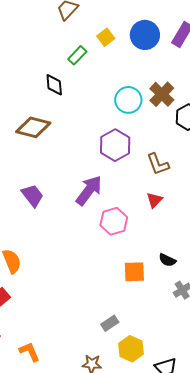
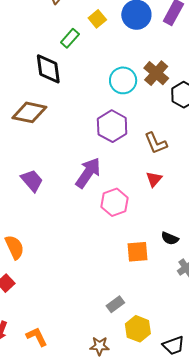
black diamond: (54, 85) -> (48, 69), size x1.4

